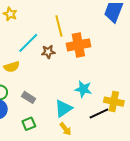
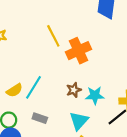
cyan line: (28, 43) -> (34, 87), moved
brown star: (48, 52) -> (74, 90), moved

